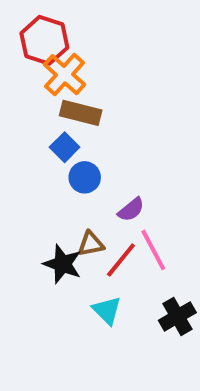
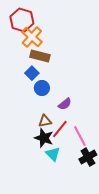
pink line: (153, 250) -> (80, 136), moved
black star: (62, 264) -> (44, 138), moved

